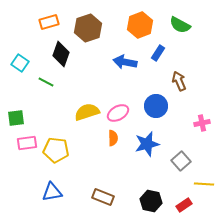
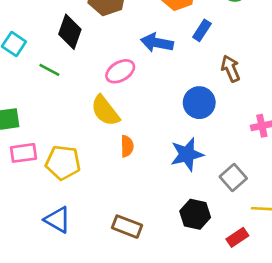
yellow semicircle: (87, 112) -> (105, 111), turned -110
pink ellipse: (118, 113) -> (120, 71), moved
orange semicircle: (113, 138) -> (127, 146), moved
blue triangle: (52, 192) -> (58, 220), turned 40
black hexagon: (151, 201) -> (195, 214), moved

